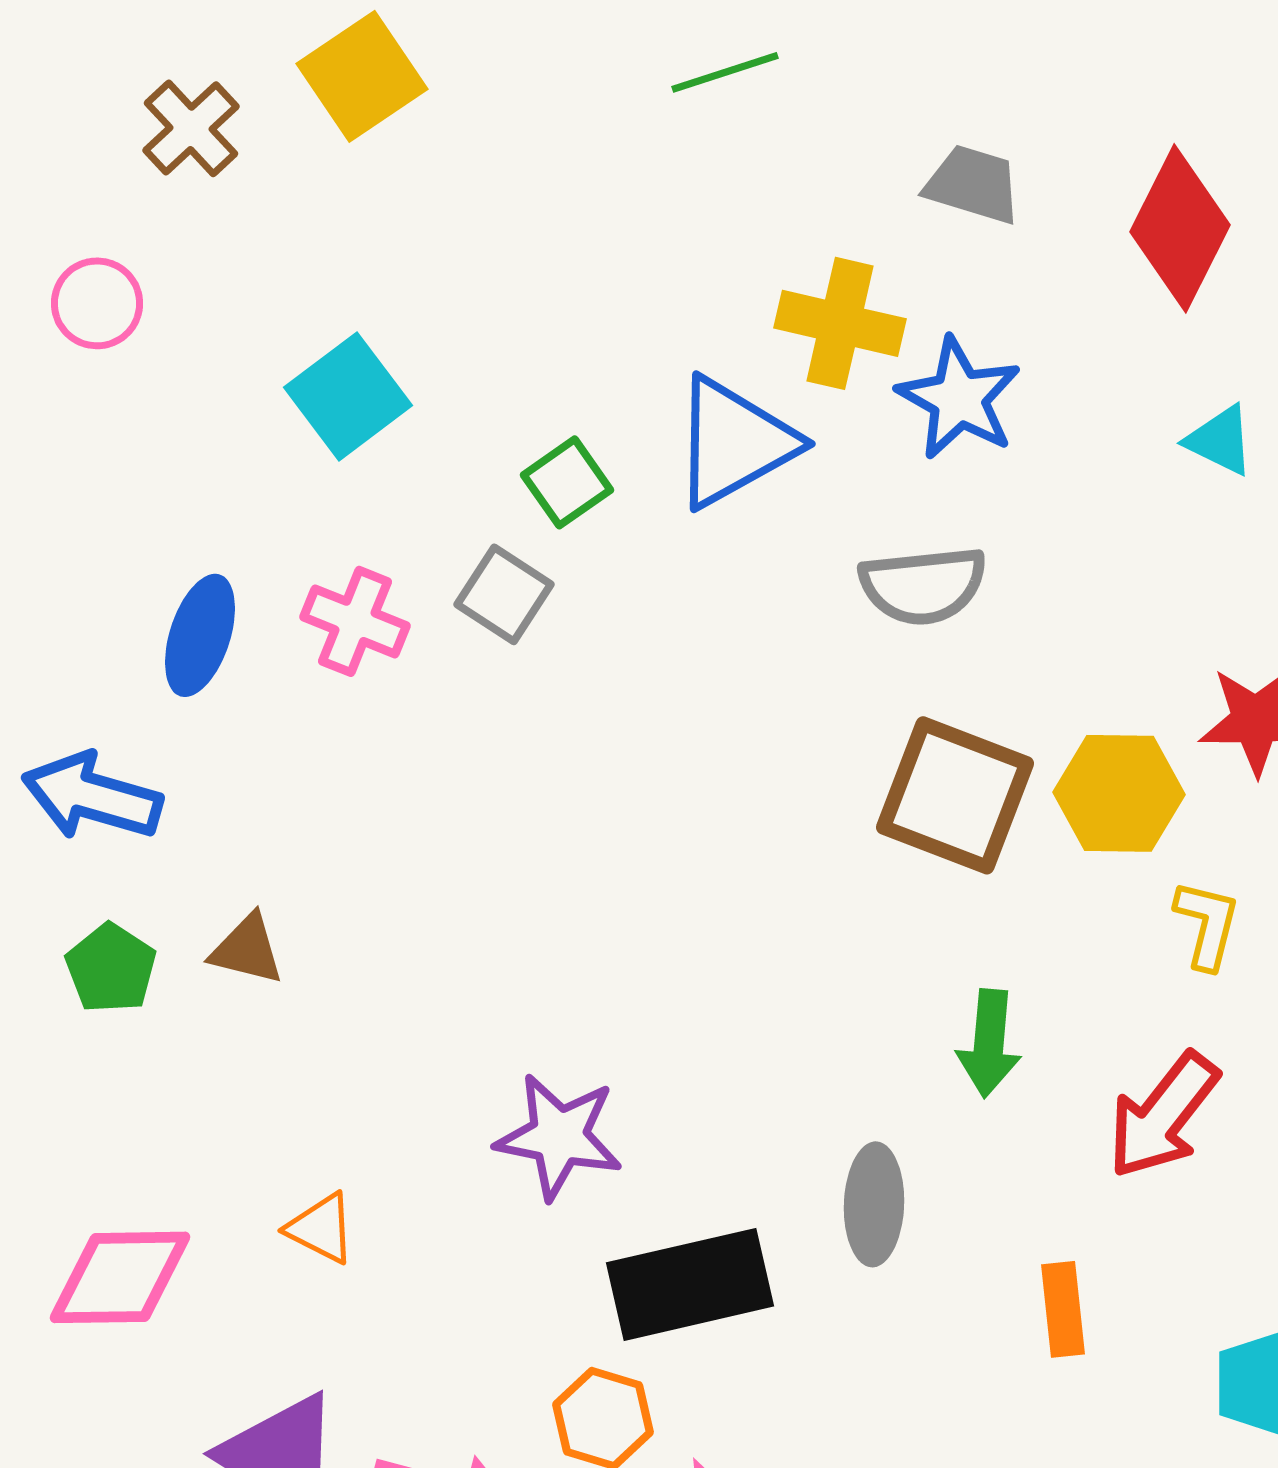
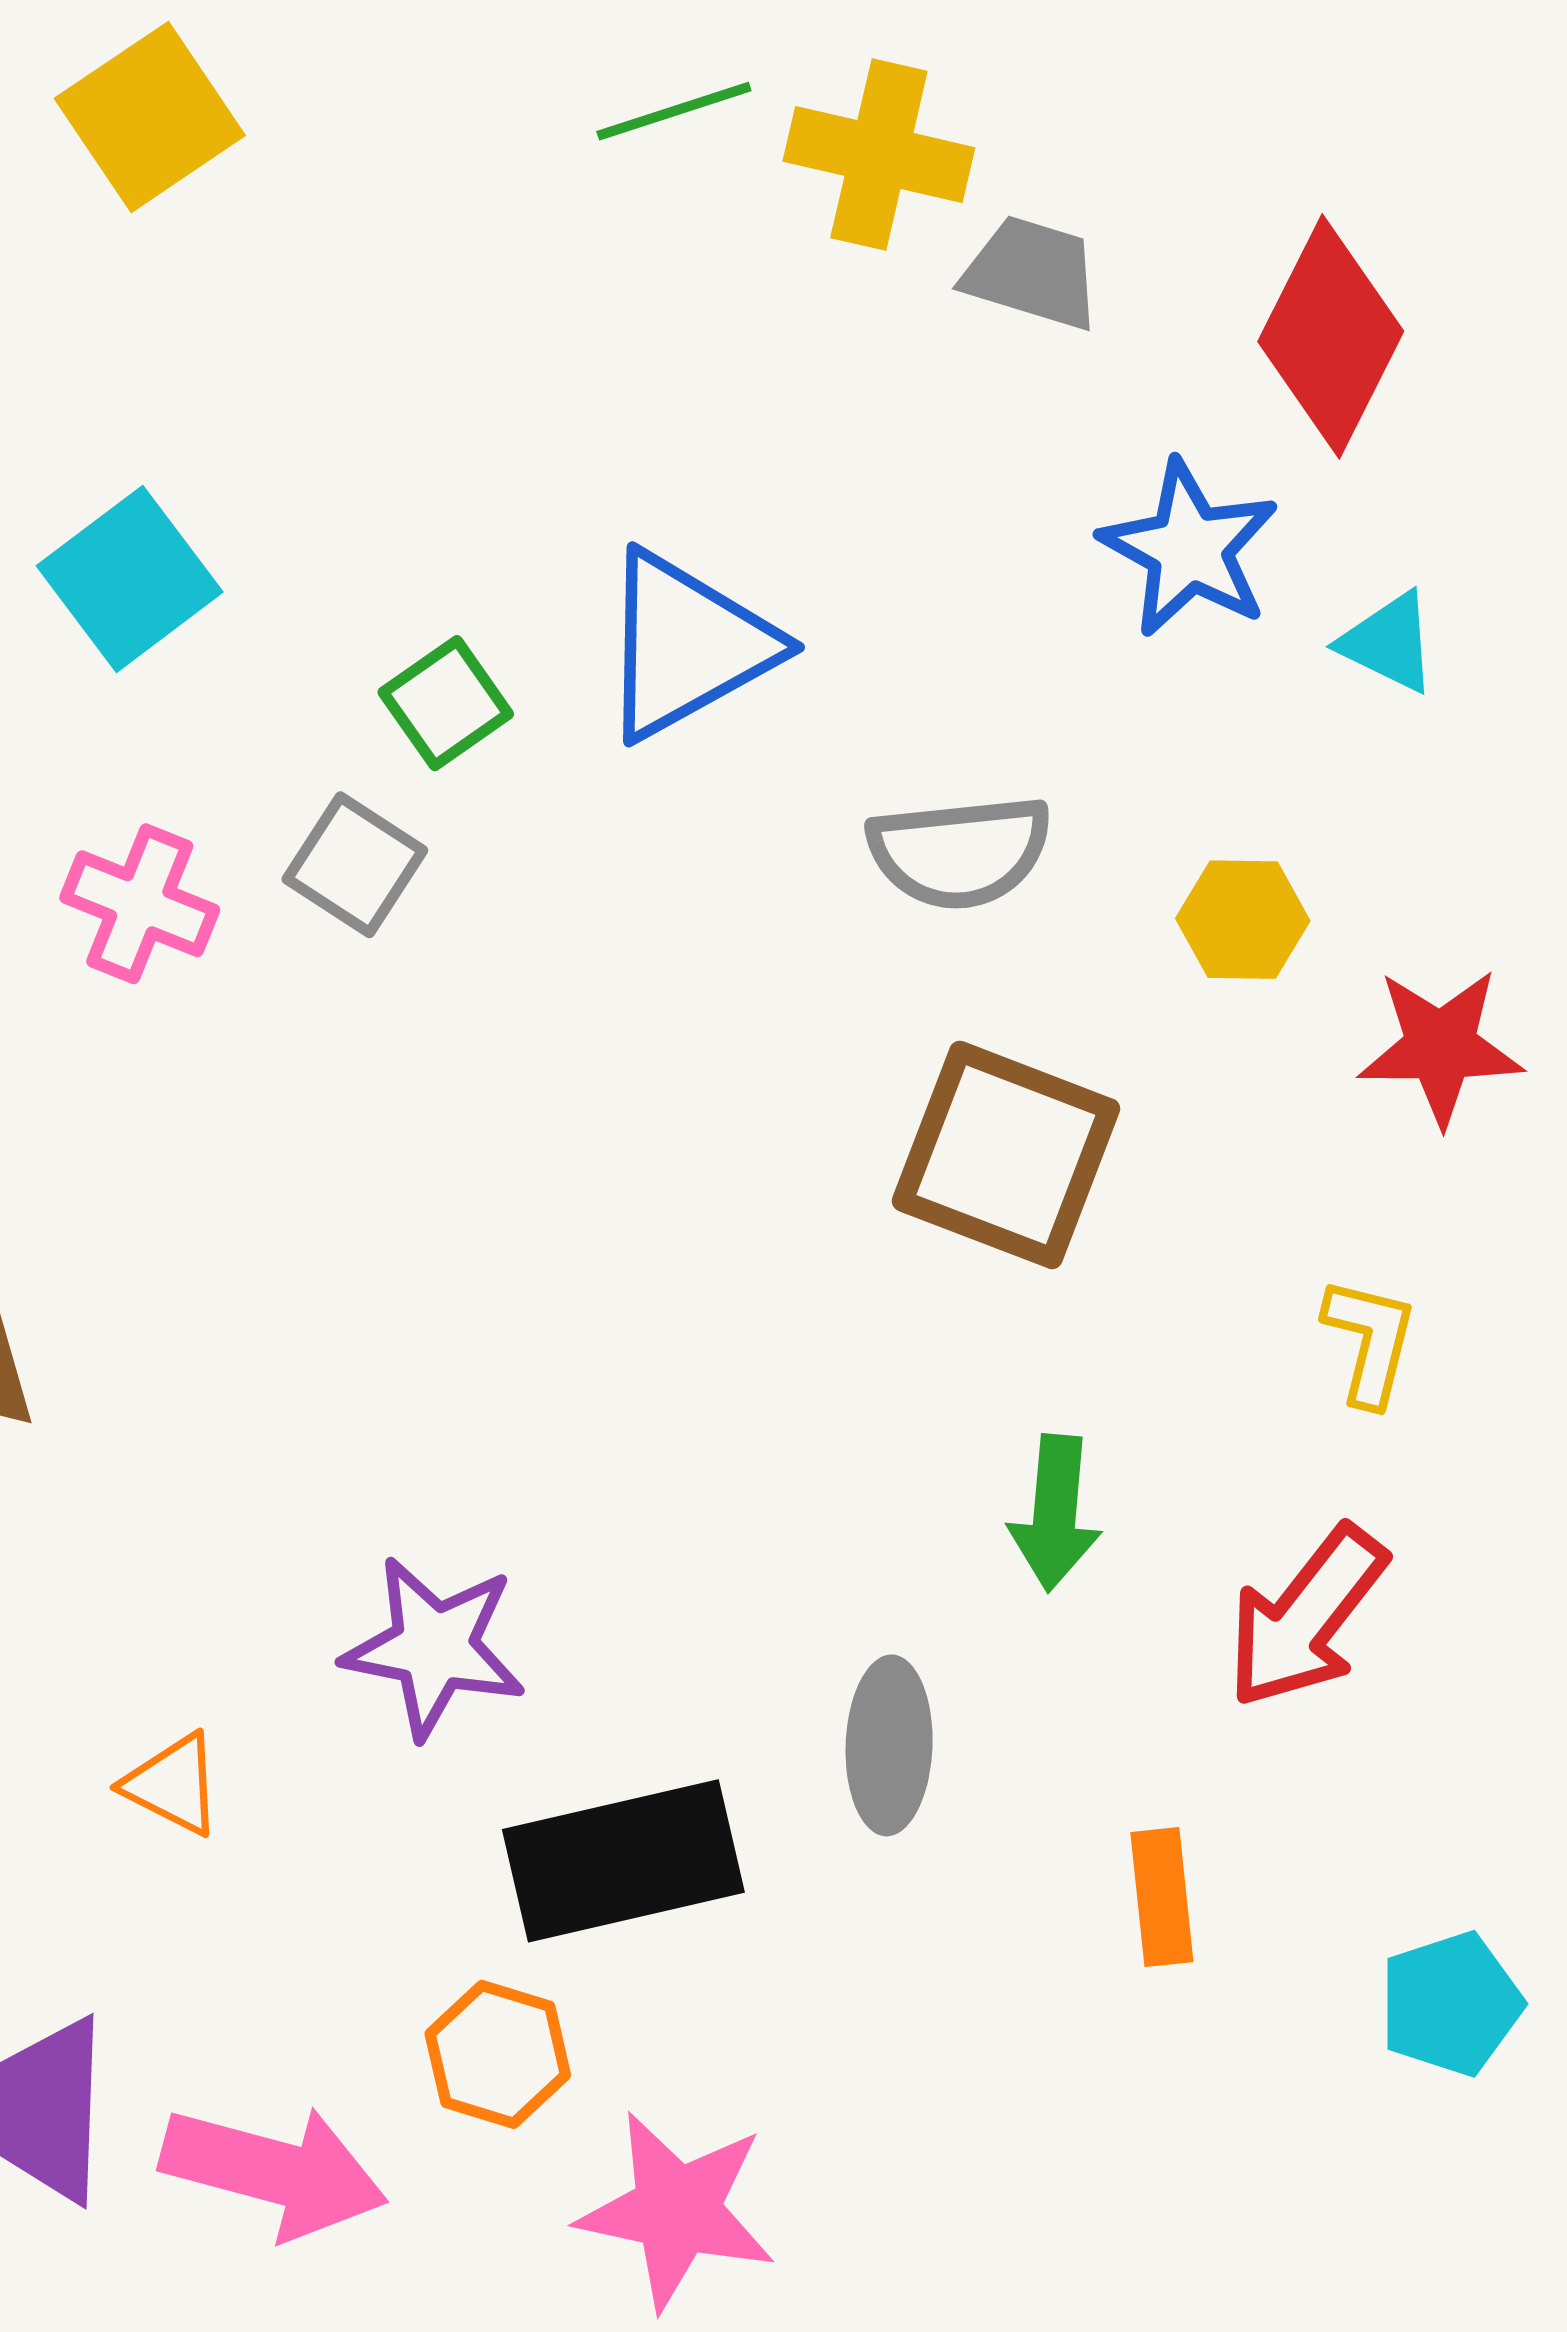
yellow cross: (840, 323) -> (879, 154), moved
blue star: (959, 398) -> (1189, 549), moved
yellow hexagon: (1119, 793) -> (1243, 920), moved, size x0.7
orange triangle: (321, 1228) -> (173, 1784), moved

